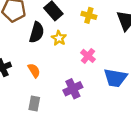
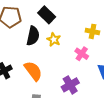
yellow cross: (89, 15) -> (92, 31), moved
orange semicircle: (34, 70) -> (33, 71), size x1.5

